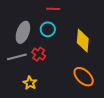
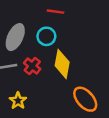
yellow diamond: (83, 41) -> (62, 64), moved

